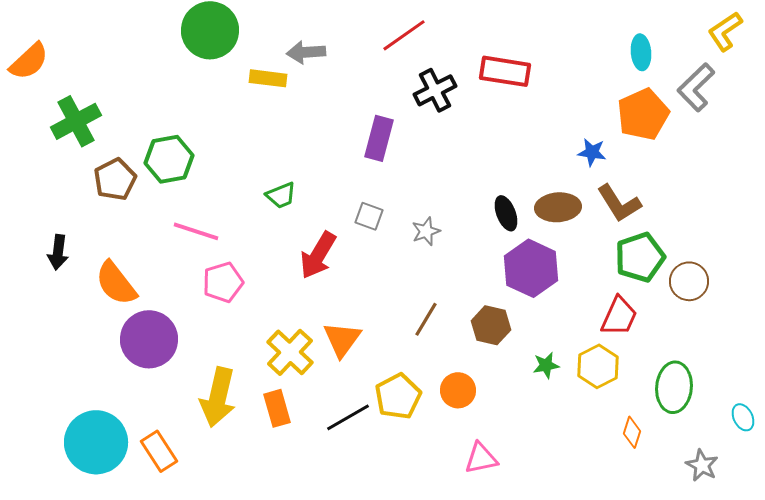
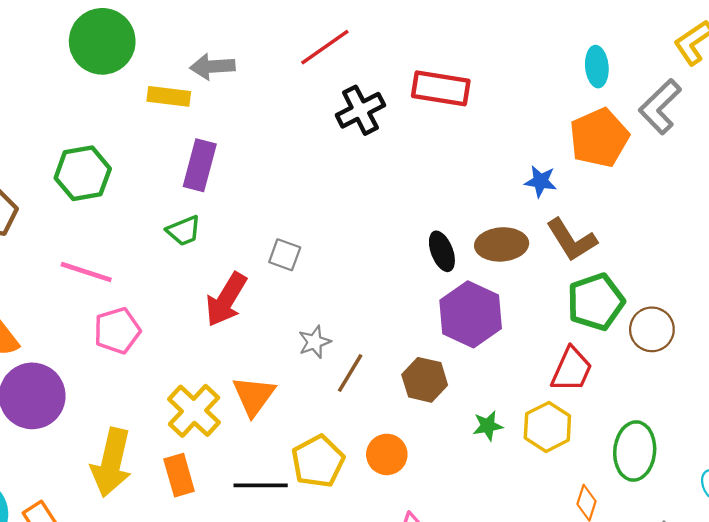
purple rectangle: (379, 138) -> (200, 165), moved
green hexagon: (169, 159) -> (83, 173), moved
gray star: (426, 231) -> (315, 342), moved
black line: (348, 417) -> (261, 485), turned 30

